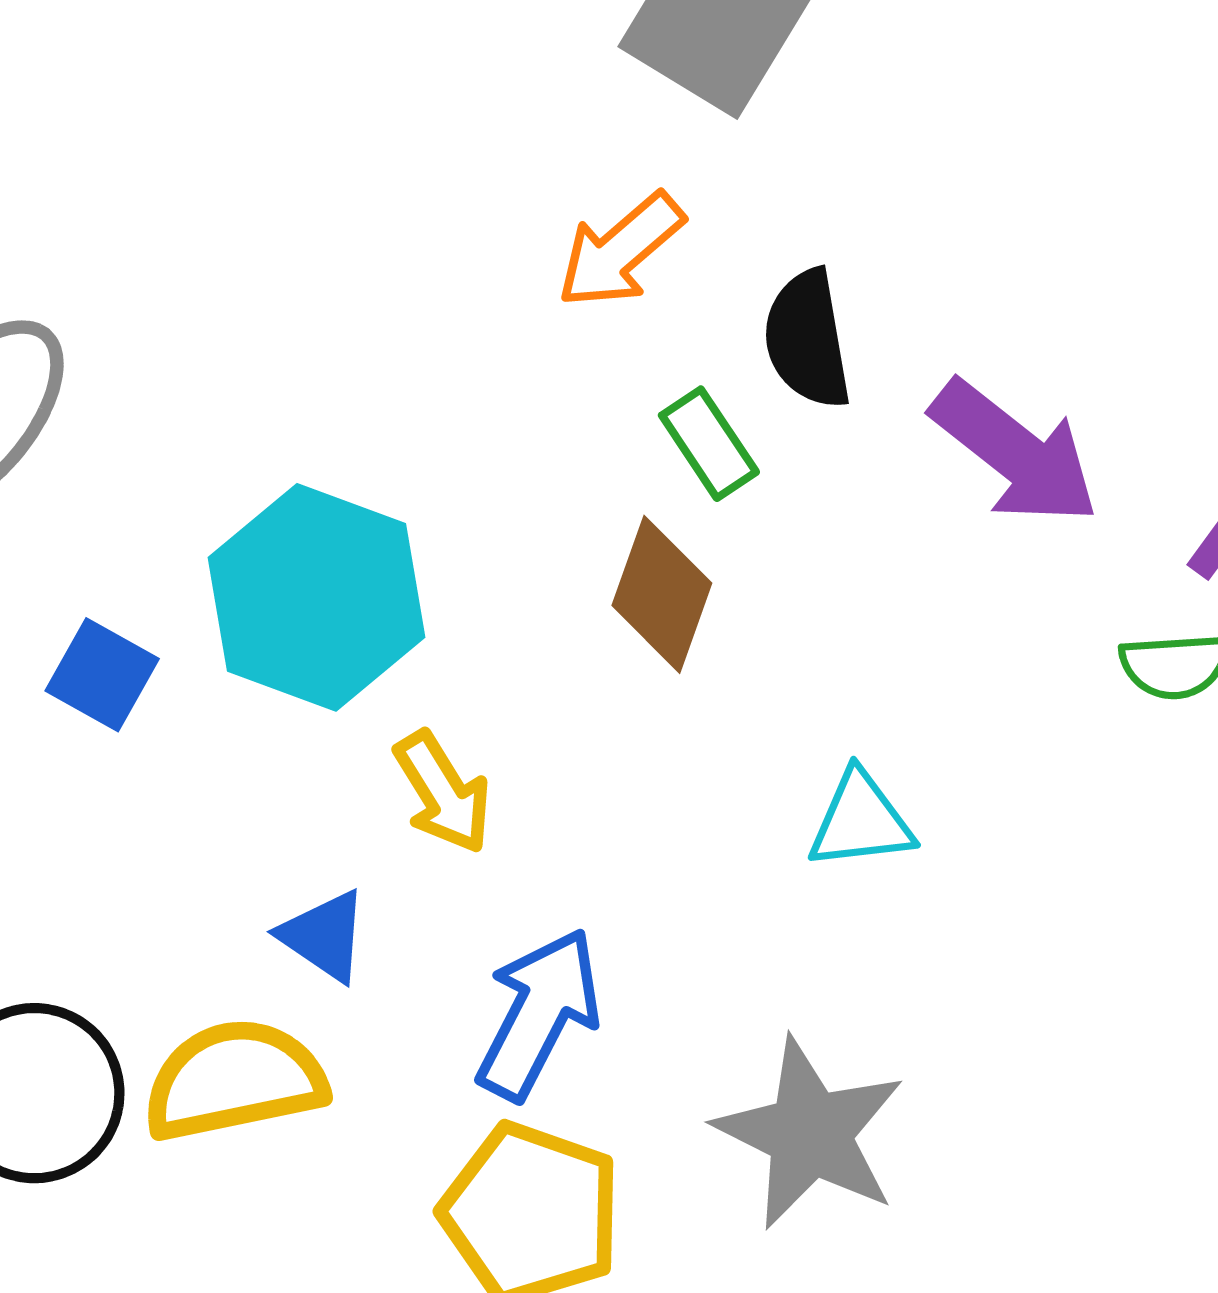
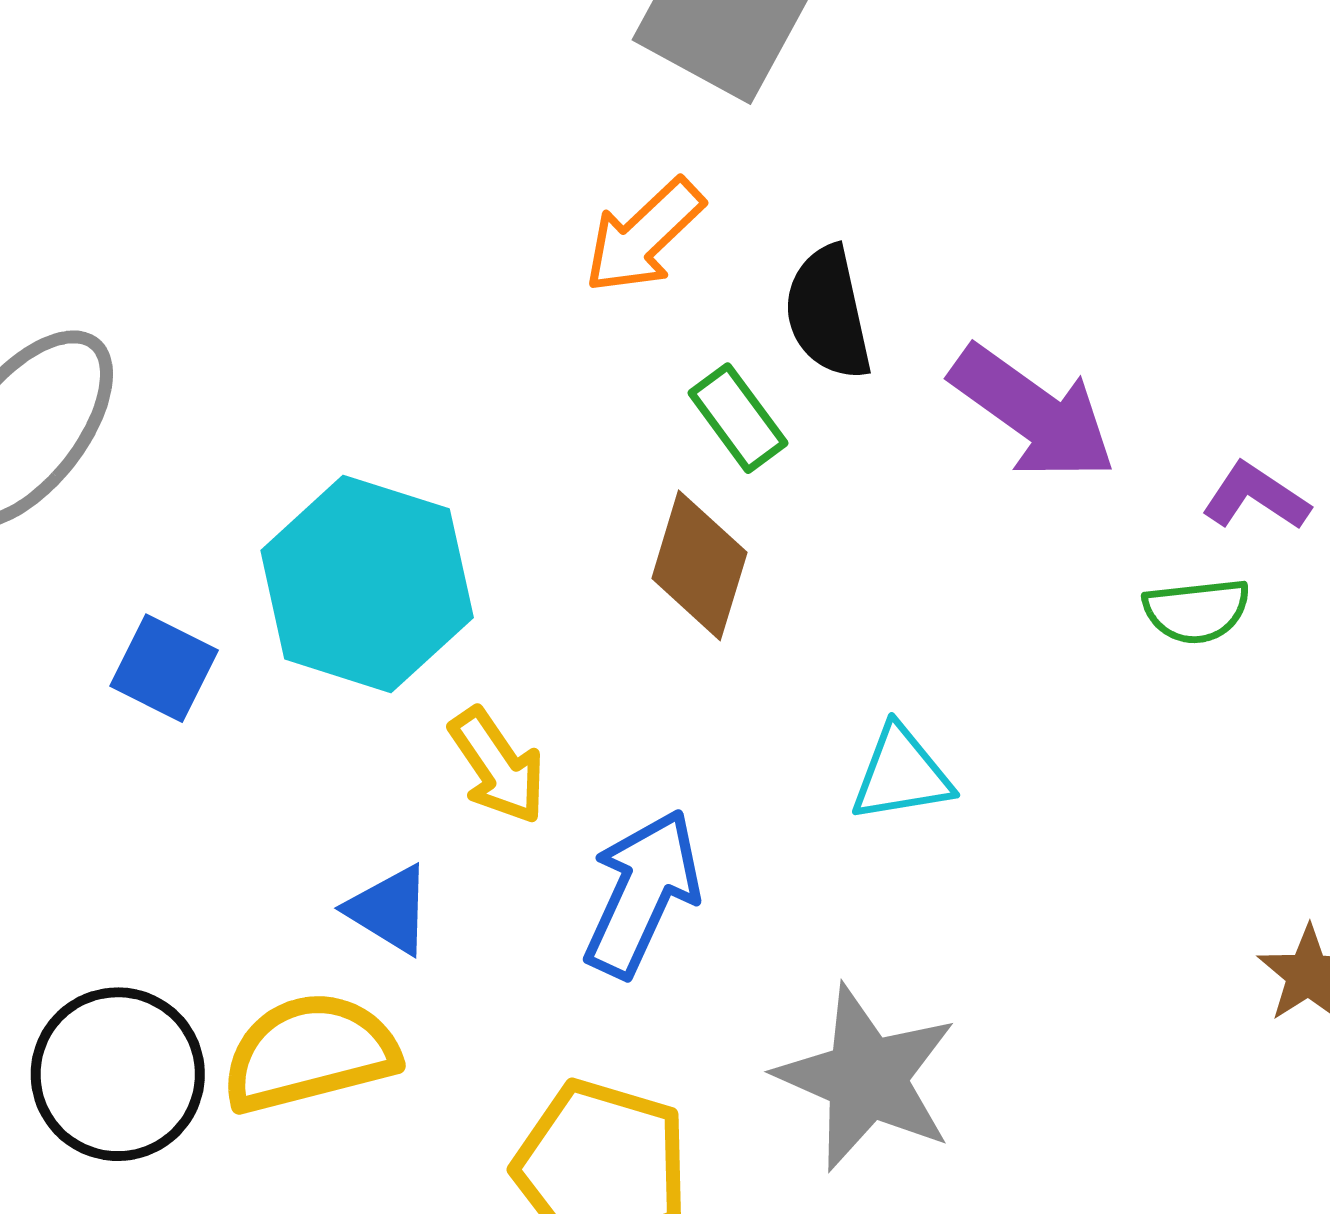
blue arrow: (539, 1014) -> (642, 893), moved

